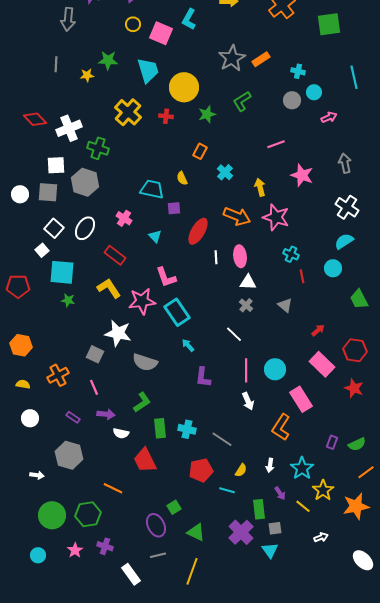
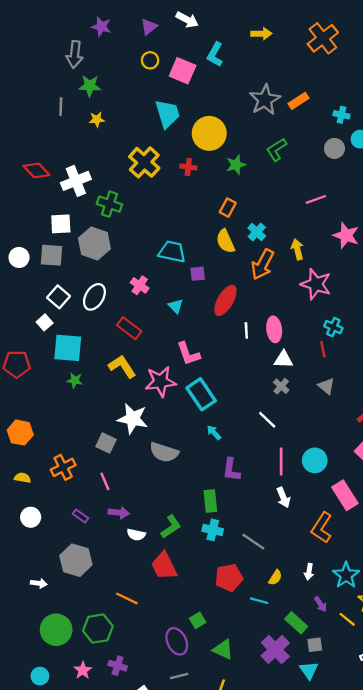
green star: (108, 60) -> (90, 86), moved
yellow semicircle: (182, 178) -> (225, 241), moved, size x1.5
orange arrow: (237, 216) -> (263, 264), moved, turned 96
red line: (302, 276) -> (323, 349), moved
green L-shape: (142, 402) -> (171, 527), moved
green rectangle: (160, 428) -> (210, 501), moved
green rectangle: (259, 509) -> (296, 623), turned -42

